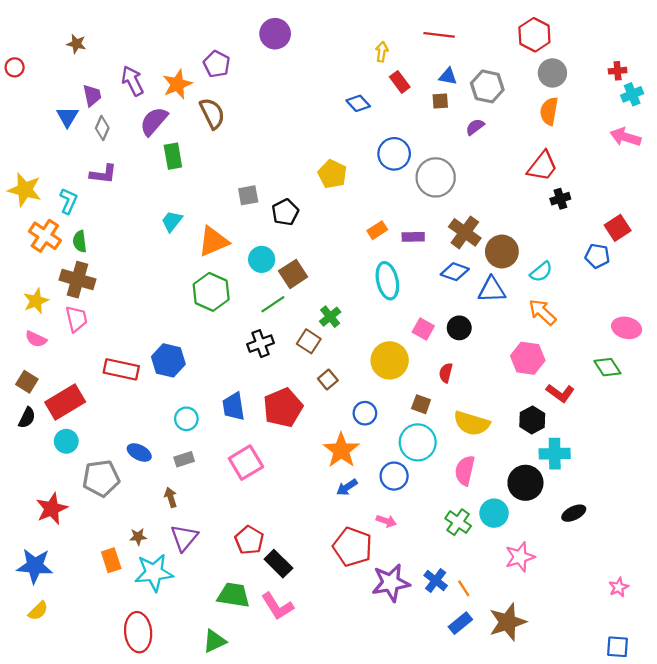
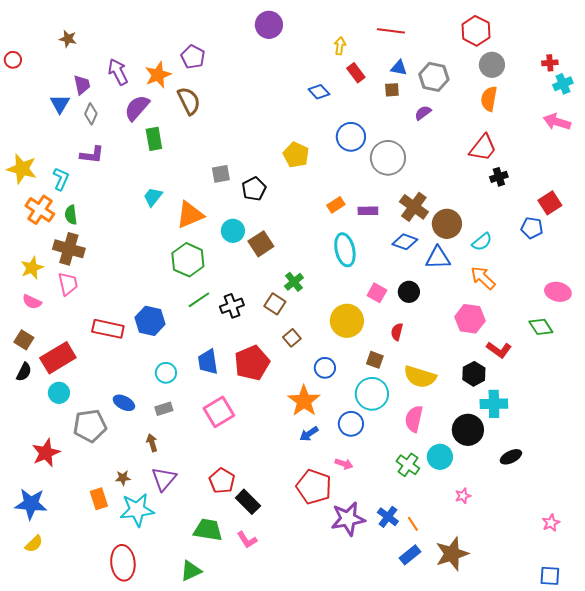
purple circle: (275, 34) -> (269, 25), moved
green line: (273, 304) -> (199, 300), moved
pink star: (520, 557) -> (463, 496), size x0.6
pink L-shape: (277, 606) -> (247, 540), size x0.7

